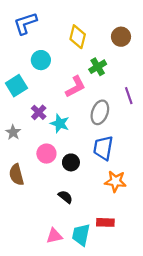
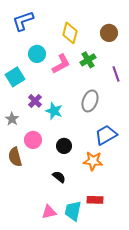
pink L-shape: (75, 87) -> (61, 64), moved
purple line: (129, 96) -> (116, 74), moved
blue trapezoid: (103, 148) -> (106, 135), moved, turned 50
pink circle: (46, 154) -> (33, 140), moved
orange star: (115, 181) -> (93, 161), moved

